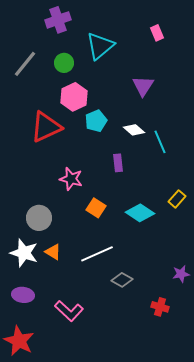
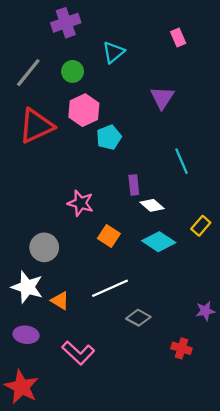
cyan triangle: (100, 46) -> (113, 52), size x0.7
red triangle: (46, 127) -> (36, 126), moved
white diamond: (134, 130) -> (152, 205), moved
orange triangle: (53, 252) -> (60, 301), moved

